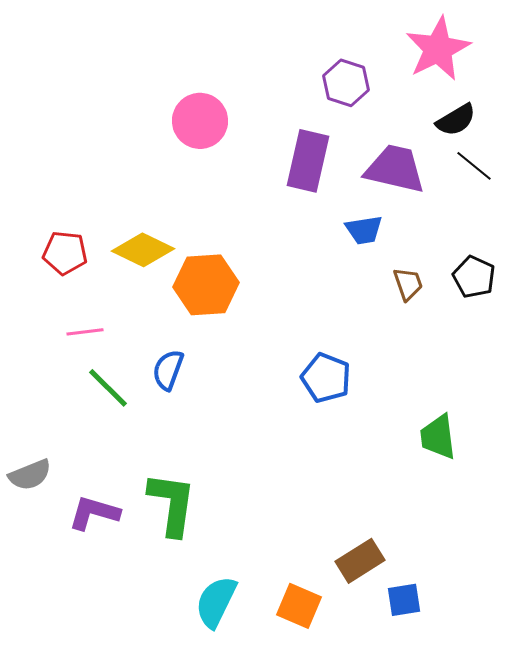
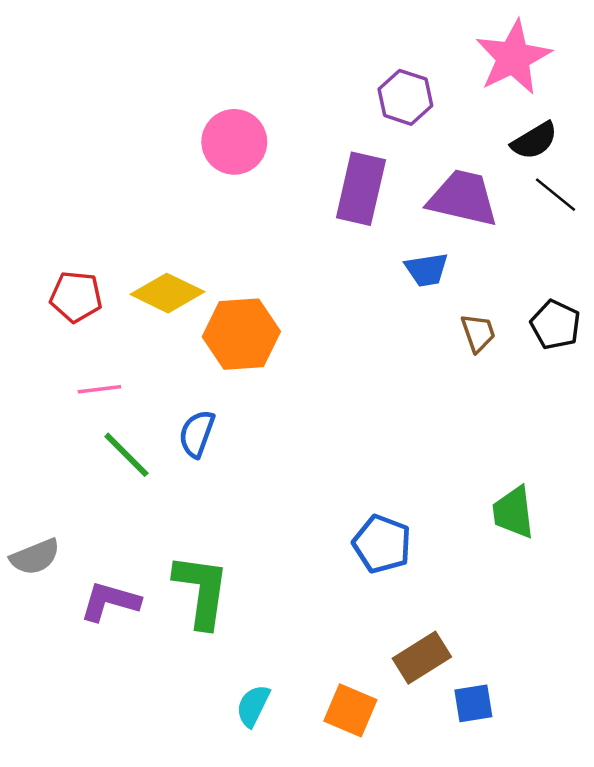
blue pentagon: (326, 378) -> (382, 544), moved
cyan semicircle: (216, 602) -> (253, 706), size x0.7

